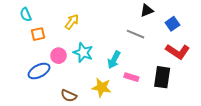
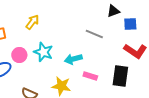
black triangle: (147, 10) -> (113, 11), moved
blue square: (172, 24) -> (130, 24), turned 32
cyan arrow: (114, 60) -> (73, 59), turned 48

